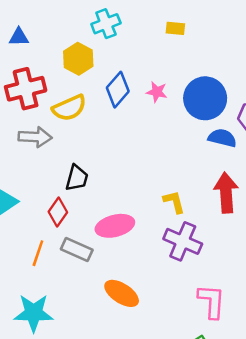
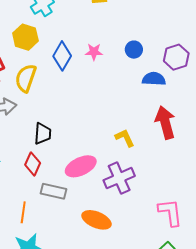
blue circle: (205, 98) -> (134, 50), size x0.5
yellow semicircle: (69, 108) -> (26, 78), turned 144
purple cross: (183, 241) -> (119, 178), moved, turned -36
orange line: (38, 253) -> (23, 212), moved

